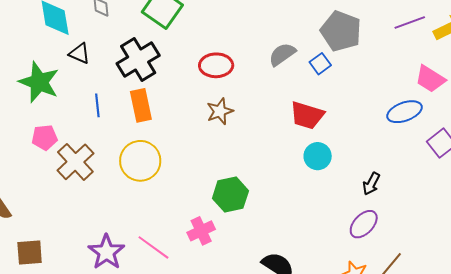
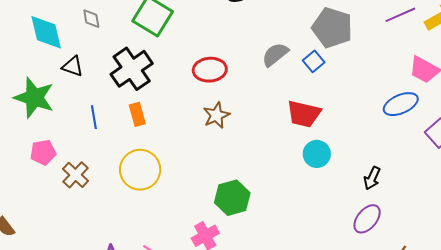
orange rectangle: (141, 105) -> (137, 114), size x0.7
brown cross: (75, 162) -> (76, 175), size x0.7

